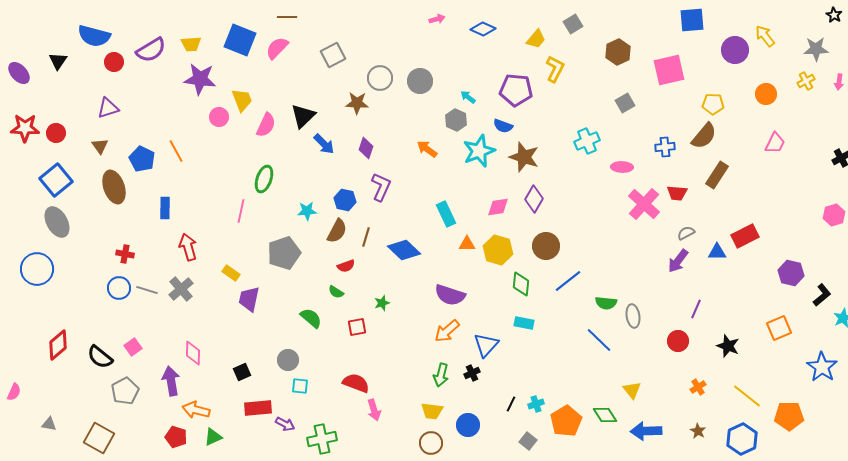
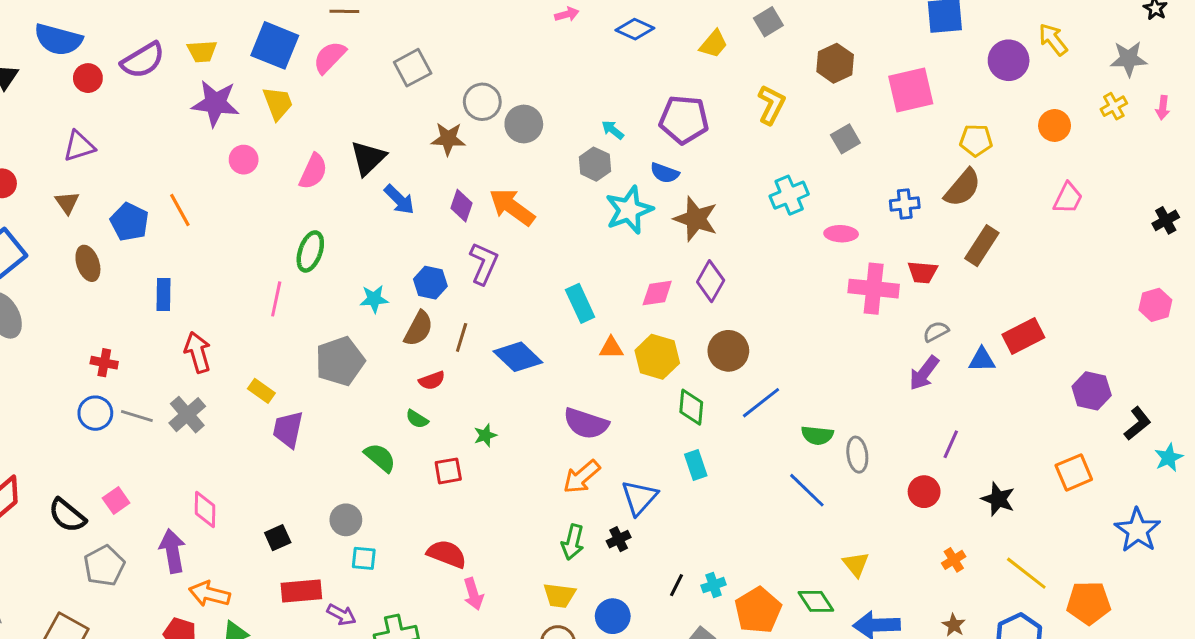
yellow L-shape: (555, 69) -> (771, 105), moved
gray circle: (420, 81) -> (524, 124), moved
yellow trapezoid: (242, 100) -> (278, 103), moved
orange arrow: (427, 149) -> (512, 207), moved, size x1.5
brown ellipse: (114, 187) -> (88, 263), size x0.7
pink cross: (644, 204) -> (874, 289), turned -36
cyan rectangle: (524, 323) -> (696, 465), turned 60

